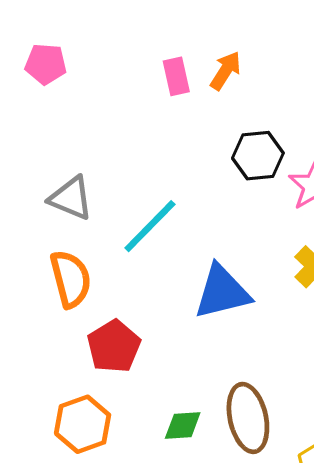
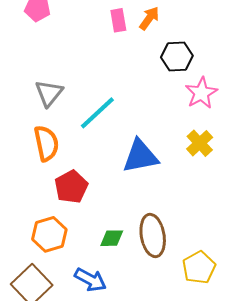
black hexagon: (258, 156) -> (177, 56), moved
gray triangle: (71, 198) -> (49, 93), turned 44

